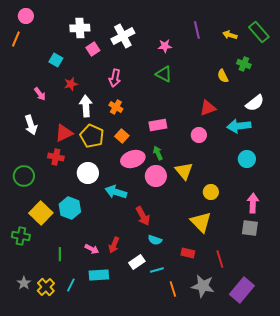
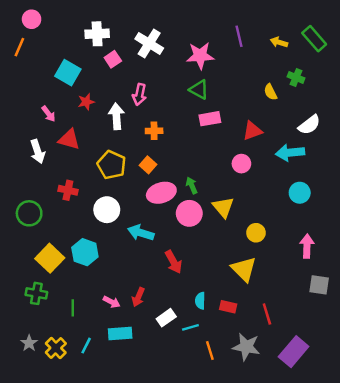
white cross: (123, 36) -> (149, 43), turned -30
pink star: (165, 46) -> (200, 56), size x1.6
cyan square: (56, 60) -> (68, 73), size x1.5
white arrow: (86, 106) -> (116, 116), moved
orange cross: (116, 107) -> (154, 131), moved, turned -32
pink rectangle: (158, 125) -> (210, 119), moved
red triangle: (64, 133) -> (69, 139), moved, turned 42
gray square: (250, 228) -> (319, 285), moved
green cross: (21, 236) -> (36, 293), moved
cyan semicircle: (155, 240) -> (200, 301), moved, turned 72

